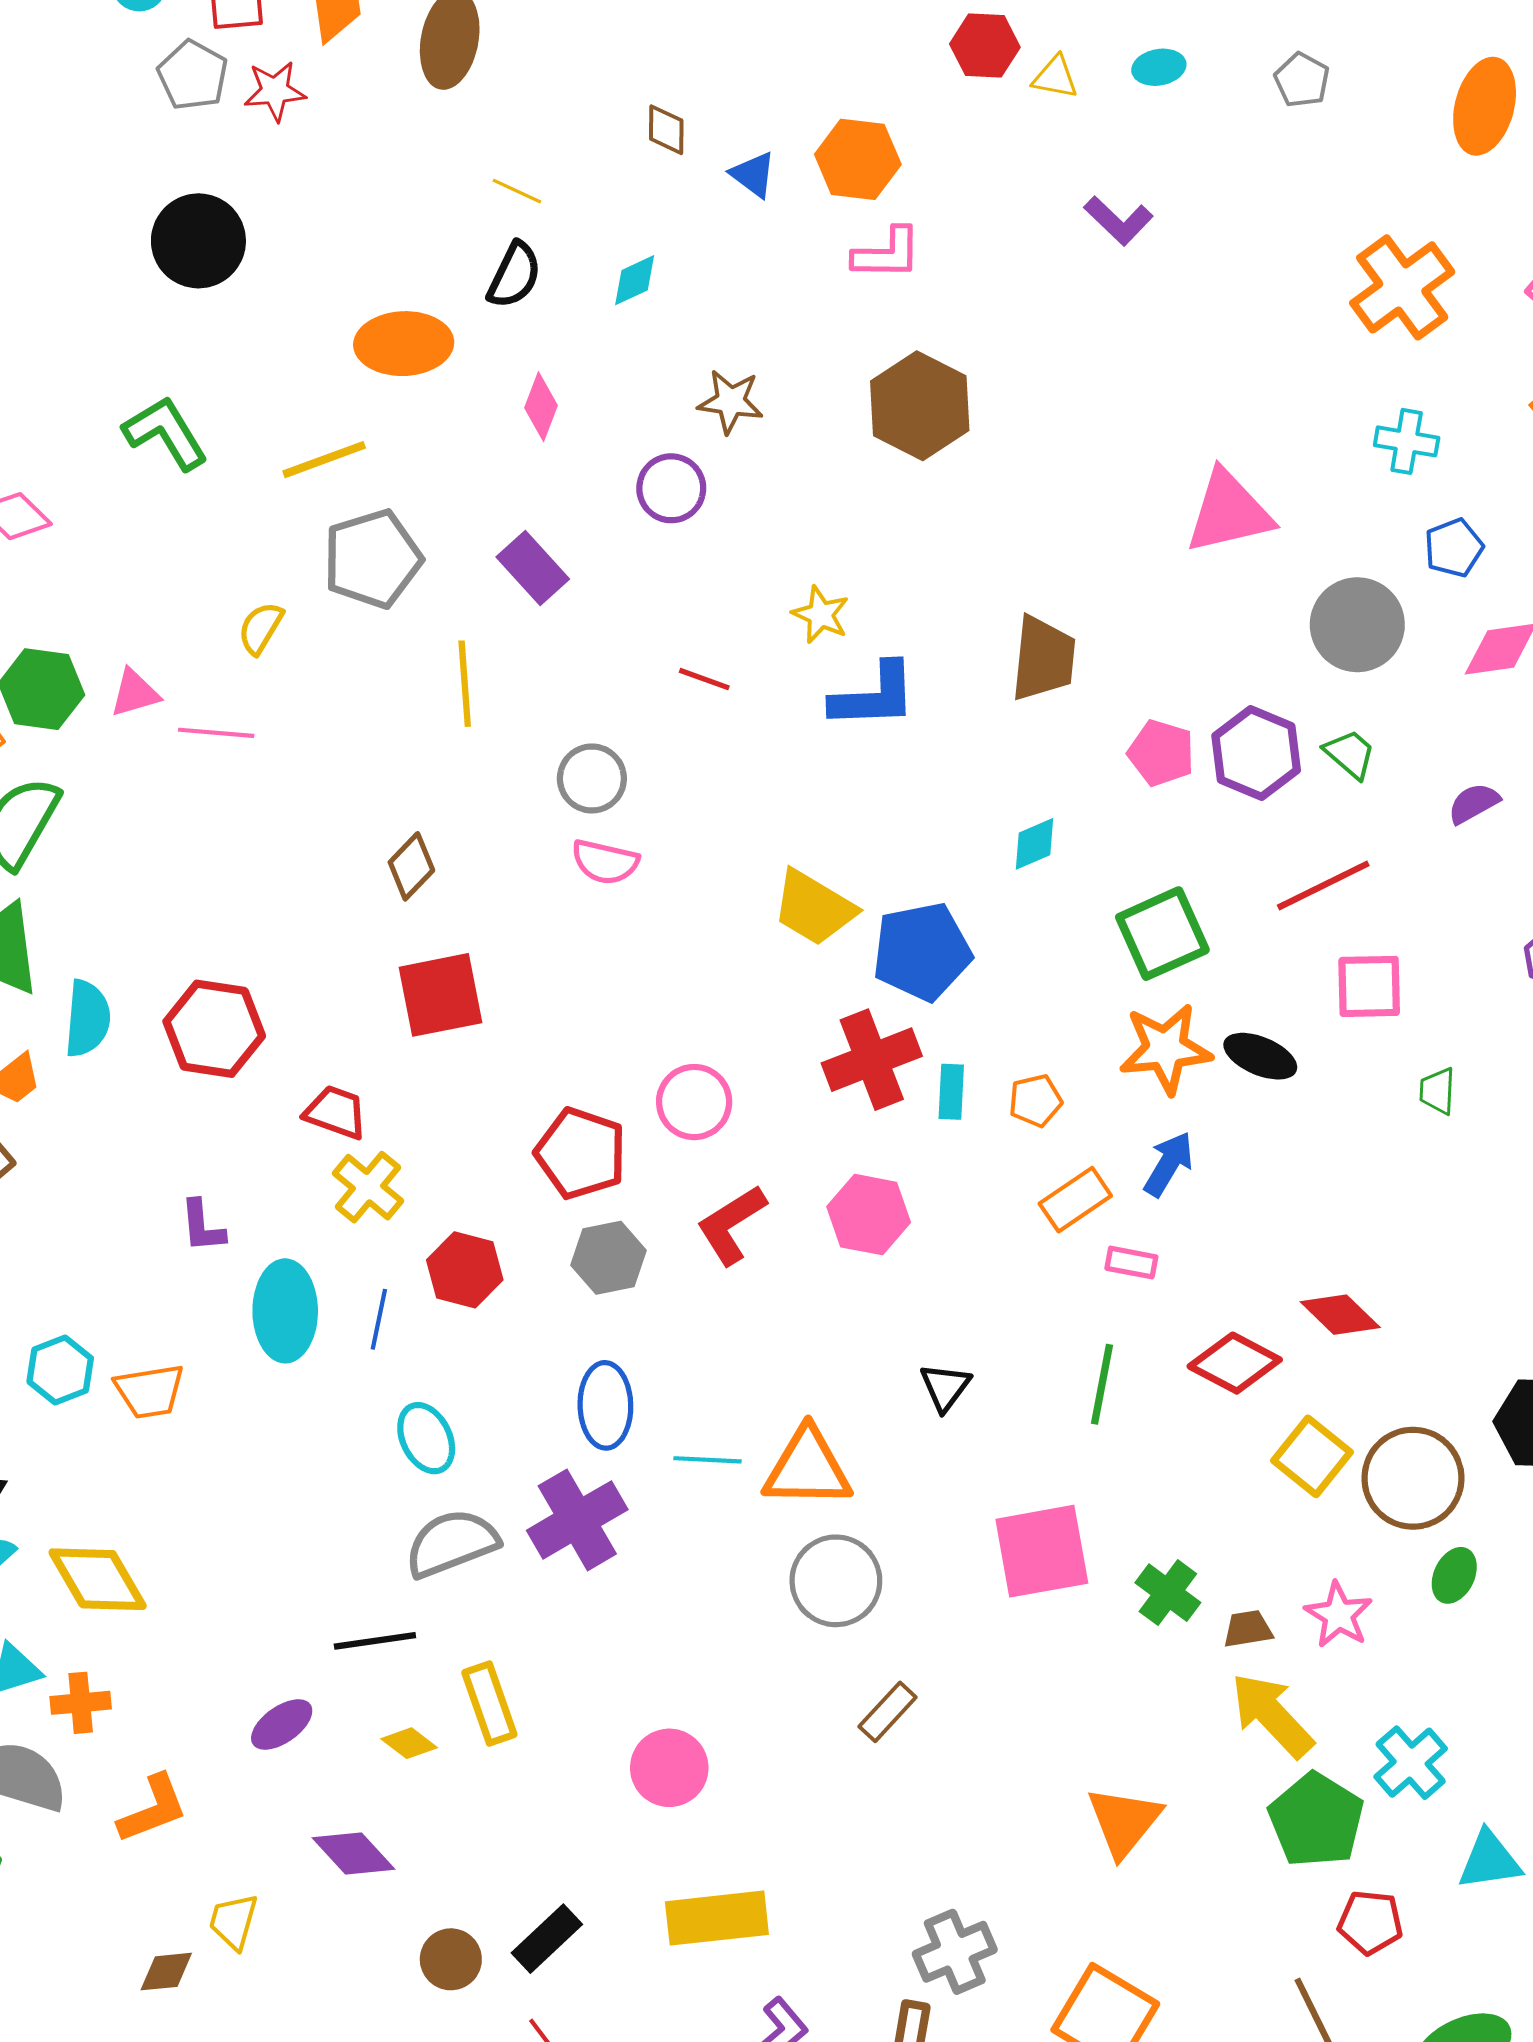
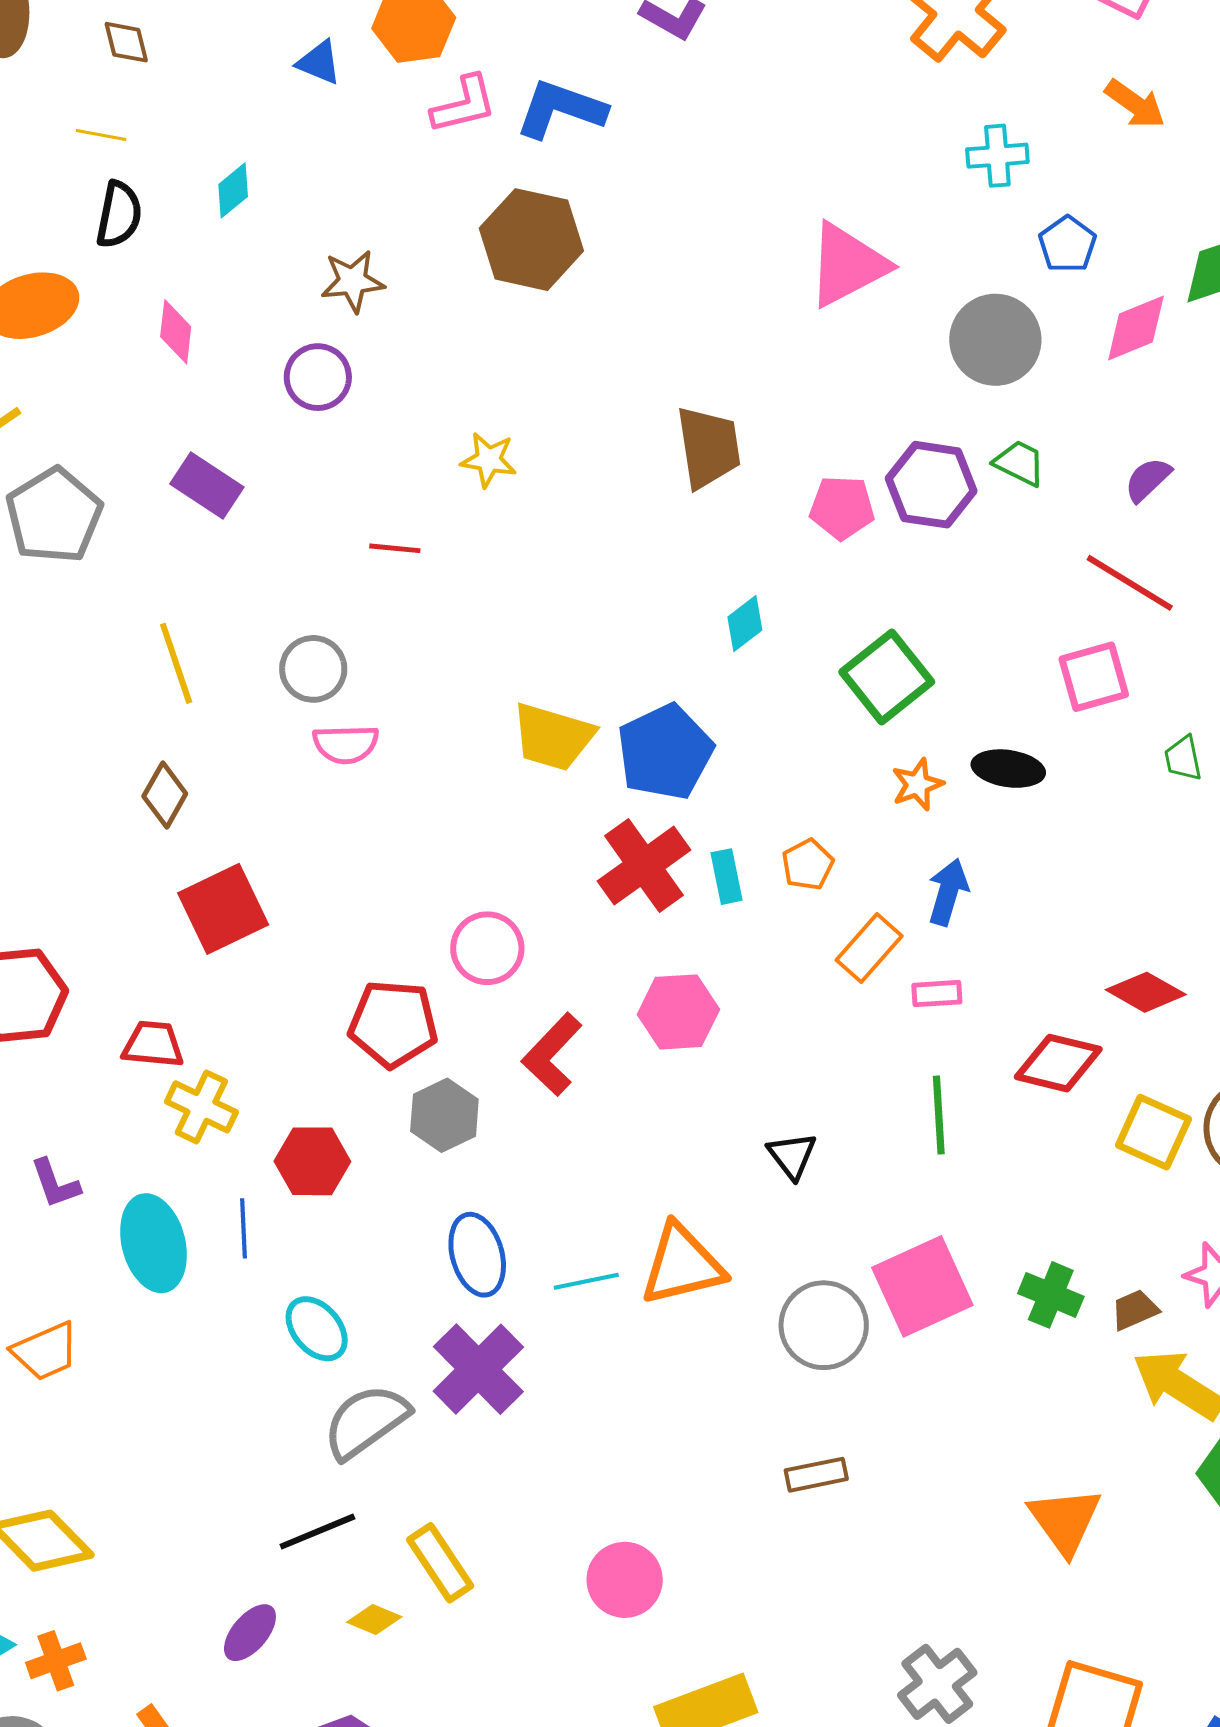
brown diamond: (666, 130) -> (126, 42), moved
yellow line: (465, 684) -> (176, 663), moved
blue L-shape: (874, 696) -> (561, 109), moved, turned -144
red line: (1323, 885) -> (1130, 583), moved, turned 72
orange star: (1165, 1049) -> (917, 784), size x0.6
gray circle: (836, 1581) -> (824, 1325), moved
brown rectangle: (888, 1712) -> (816, 1475), turned 50

